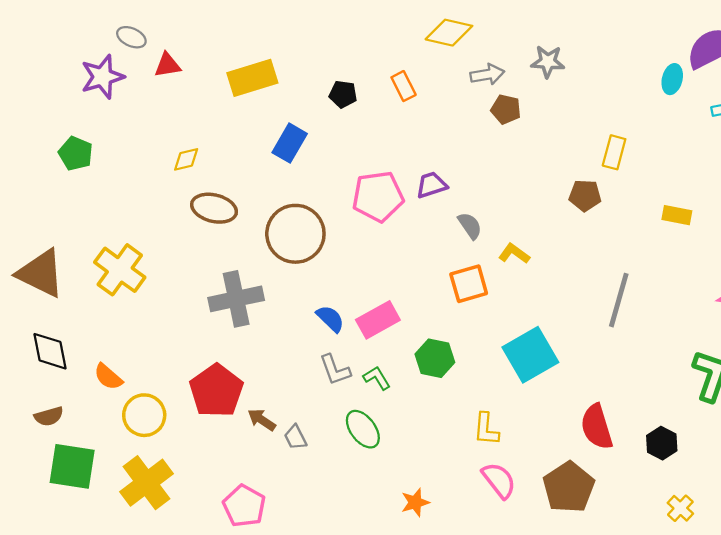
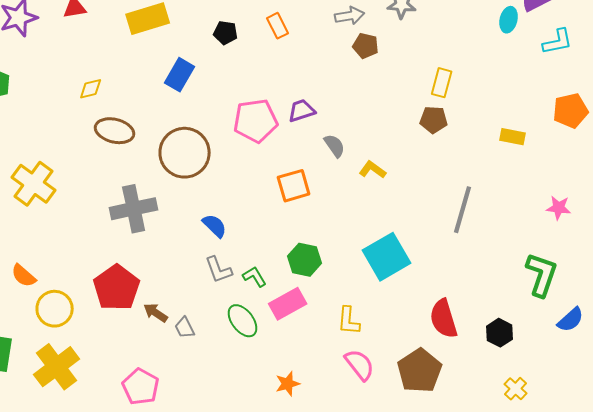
yellow rectangle: (614, 152) -> (442, 83), moved
orange square: (469, 284) -> (294, 186), moved
pink rectangle: (378, 320) -> (288, 304), moved

